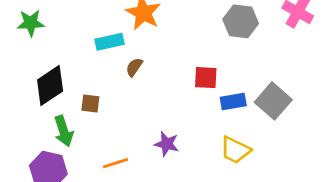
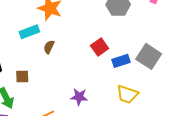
red square: (206, 78) -> (100, 47), turned -30

